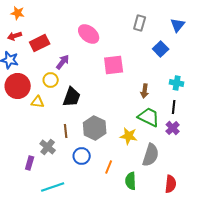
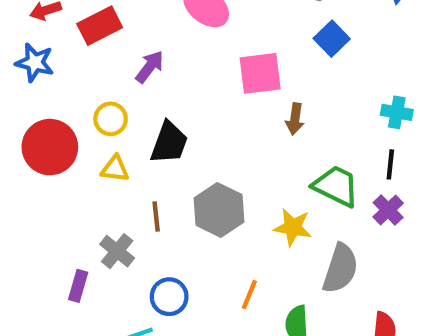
blue square: (161, 49) -> (332, 39), moved
yellow circle: (51, 80) -> (111, 119), moved
red circle: (18, 86) -> (50, 147), moved
brown arrow: (145, 91) -> (295, 119), moved
yellow triangle: (38, 102) -> (115, 169), moved
blue circle: (82, 156) -> (169, 297), moved

